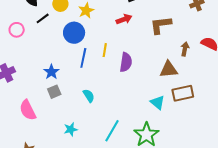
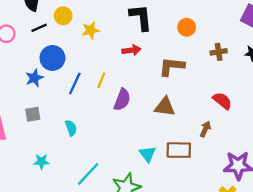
blue circle: (74, 33) -> (52, 58), moved
brown arrow: (185, 49) -> (205, 129), moved
brown triangle: (169, 69) -> (165, 107), moved
blue star: (51, 72) -> (34, 78), moved

